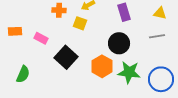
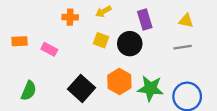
yellow square: (80, 23) -> (101, 40), moved
black circle: (119, 43) -> (130, 44), moved
black square: (66, 57) -> (82, 88), moved

